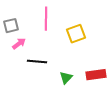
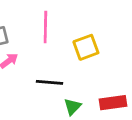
black line: (37, 62) -> (49, 82), moved

